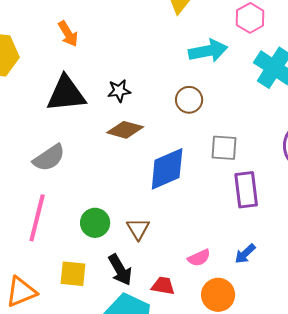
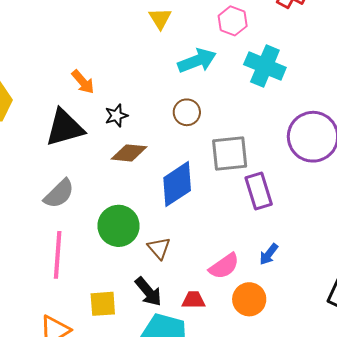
orange arrow: (68, 34) -> (83, 82), moved
gray square: (224, 148) -> (230, 153), size x1.4
green circle: (95, 223) -> (118, 226), moved, size x1.4
pink semicircle: (199, 258) -> (224, 266), size x1.4

